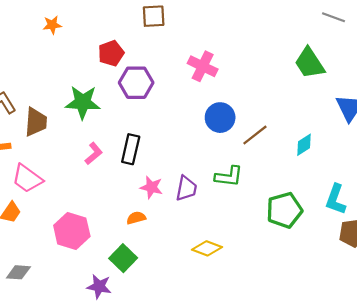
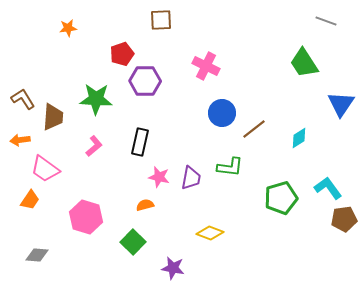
pink L-shape: (94, 154) -> (94, 146), moved
cyan L-shape: (336, 199) -> (328, 188), turned 124
purple star: (99, 286) -> (173, 268), moved

